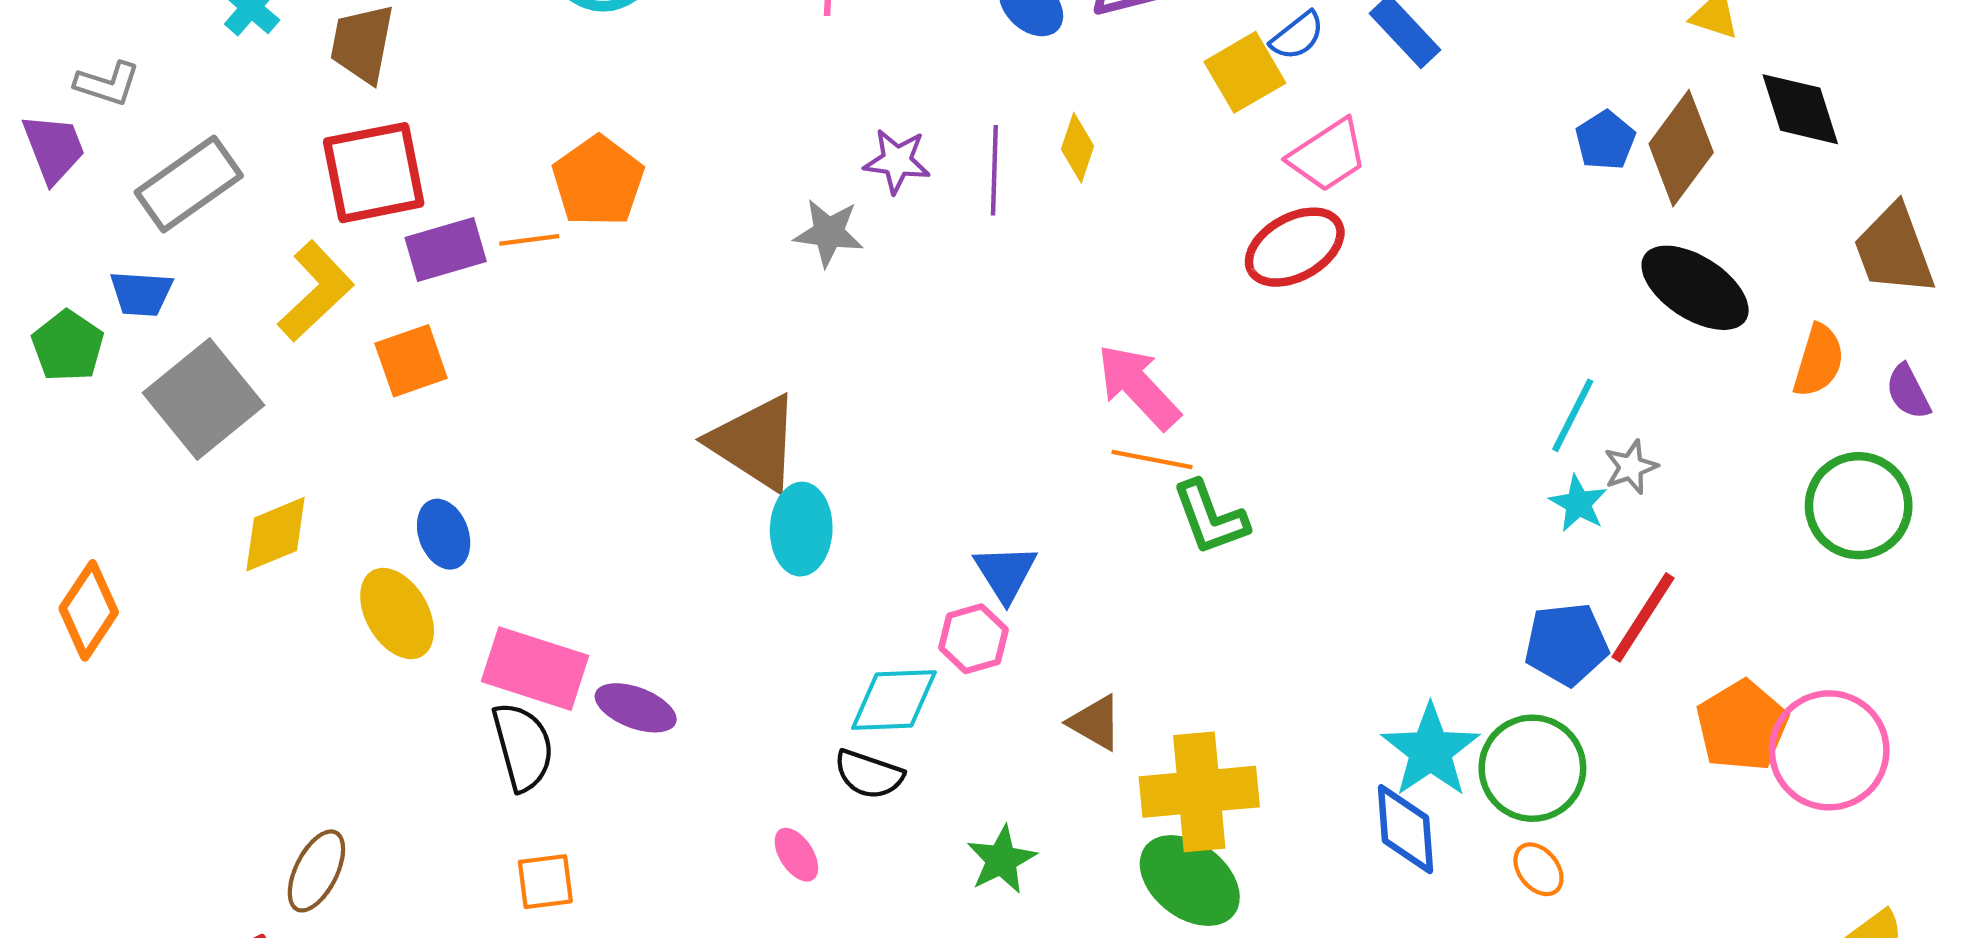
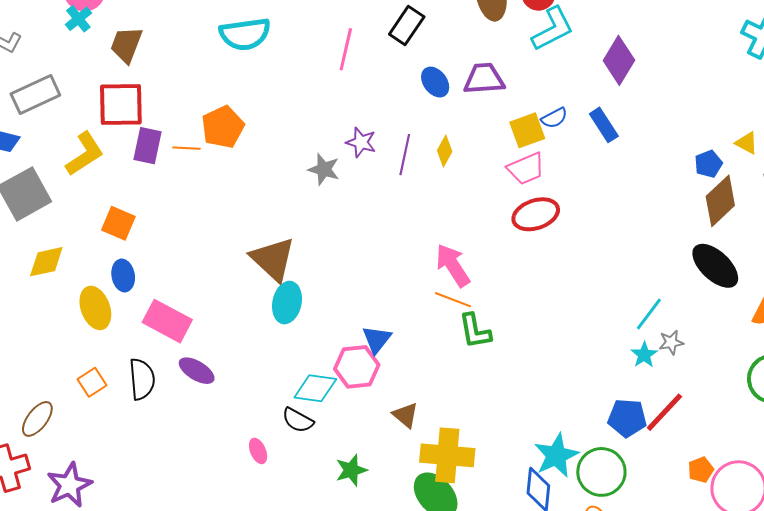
blue pentagon: (1605, 140) -> (708, 164), moved
pink trapezoid: (1328, 155) -> (526, 169), moved
purple rectangle: (446, 250) -> (147, 146), turned -72
orange square: (411, 361) -> (118, 223), moved, turned 32
pink hexagon: (974, 639) -> (357, 367), size x1.4
pink rectangle: (535, 669) -> (167, 321), moved
orange pentagon: (1742, 726) -> (701, 470), size x0.6
orange square: (545, 882) -> (92, 382), moved, turned -36

